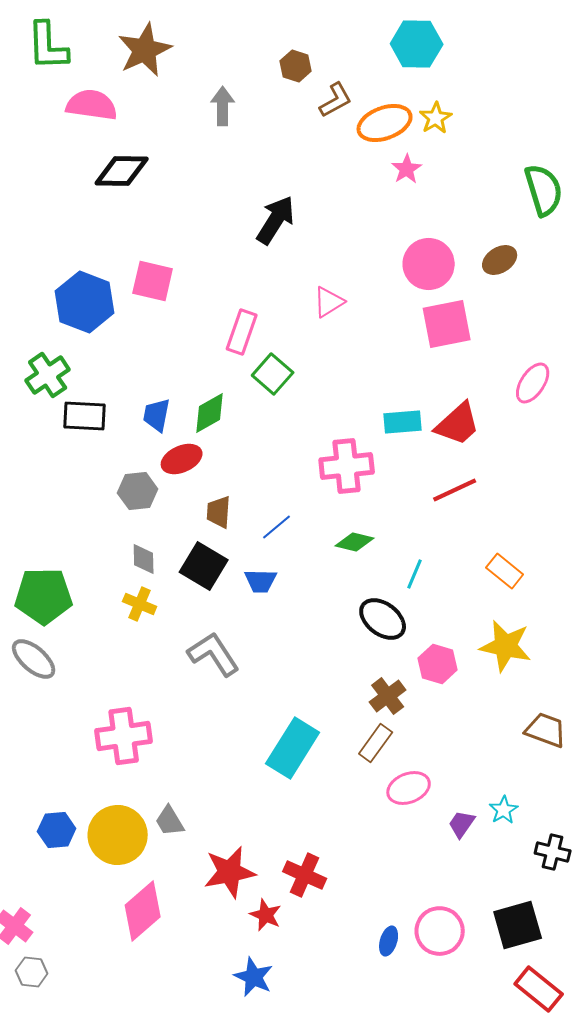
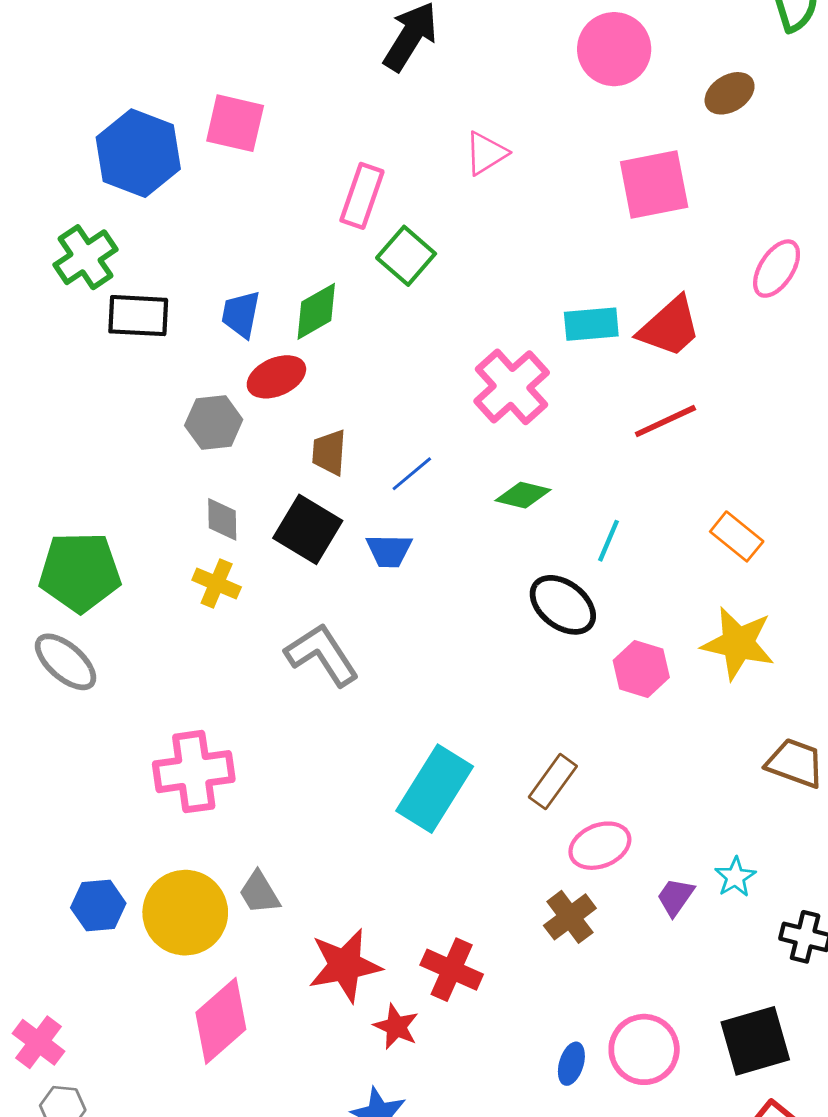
pink circle: (429, 264) -> (614, 49), moved
pink cross: (347, 466) -> (512, 387), turned -36
brown cross: (388, 696) -> (570, 917), moved

